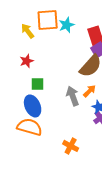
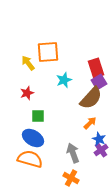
cyan star: (67, 25) -> (64, 80), moved
gray arrow: (73, 96) -> (73, 153), moved
blue ellipse: (33, 106) -> (33, 138), turned -35

